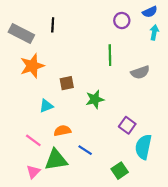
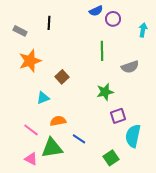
blue semicircle: (150, 12) -> (96, 11), moved
gray rectangle: (21, 33) -> (20, 31), size x0.6
brown square: (67, 83) -> (62, 77), turned -32
green star: (95, 99) -> (105, 92), moved
purple square: (127, 125) -> (118, 116), turned 35
pink triangle: (33, 172) -> (31, 159), turned -48

